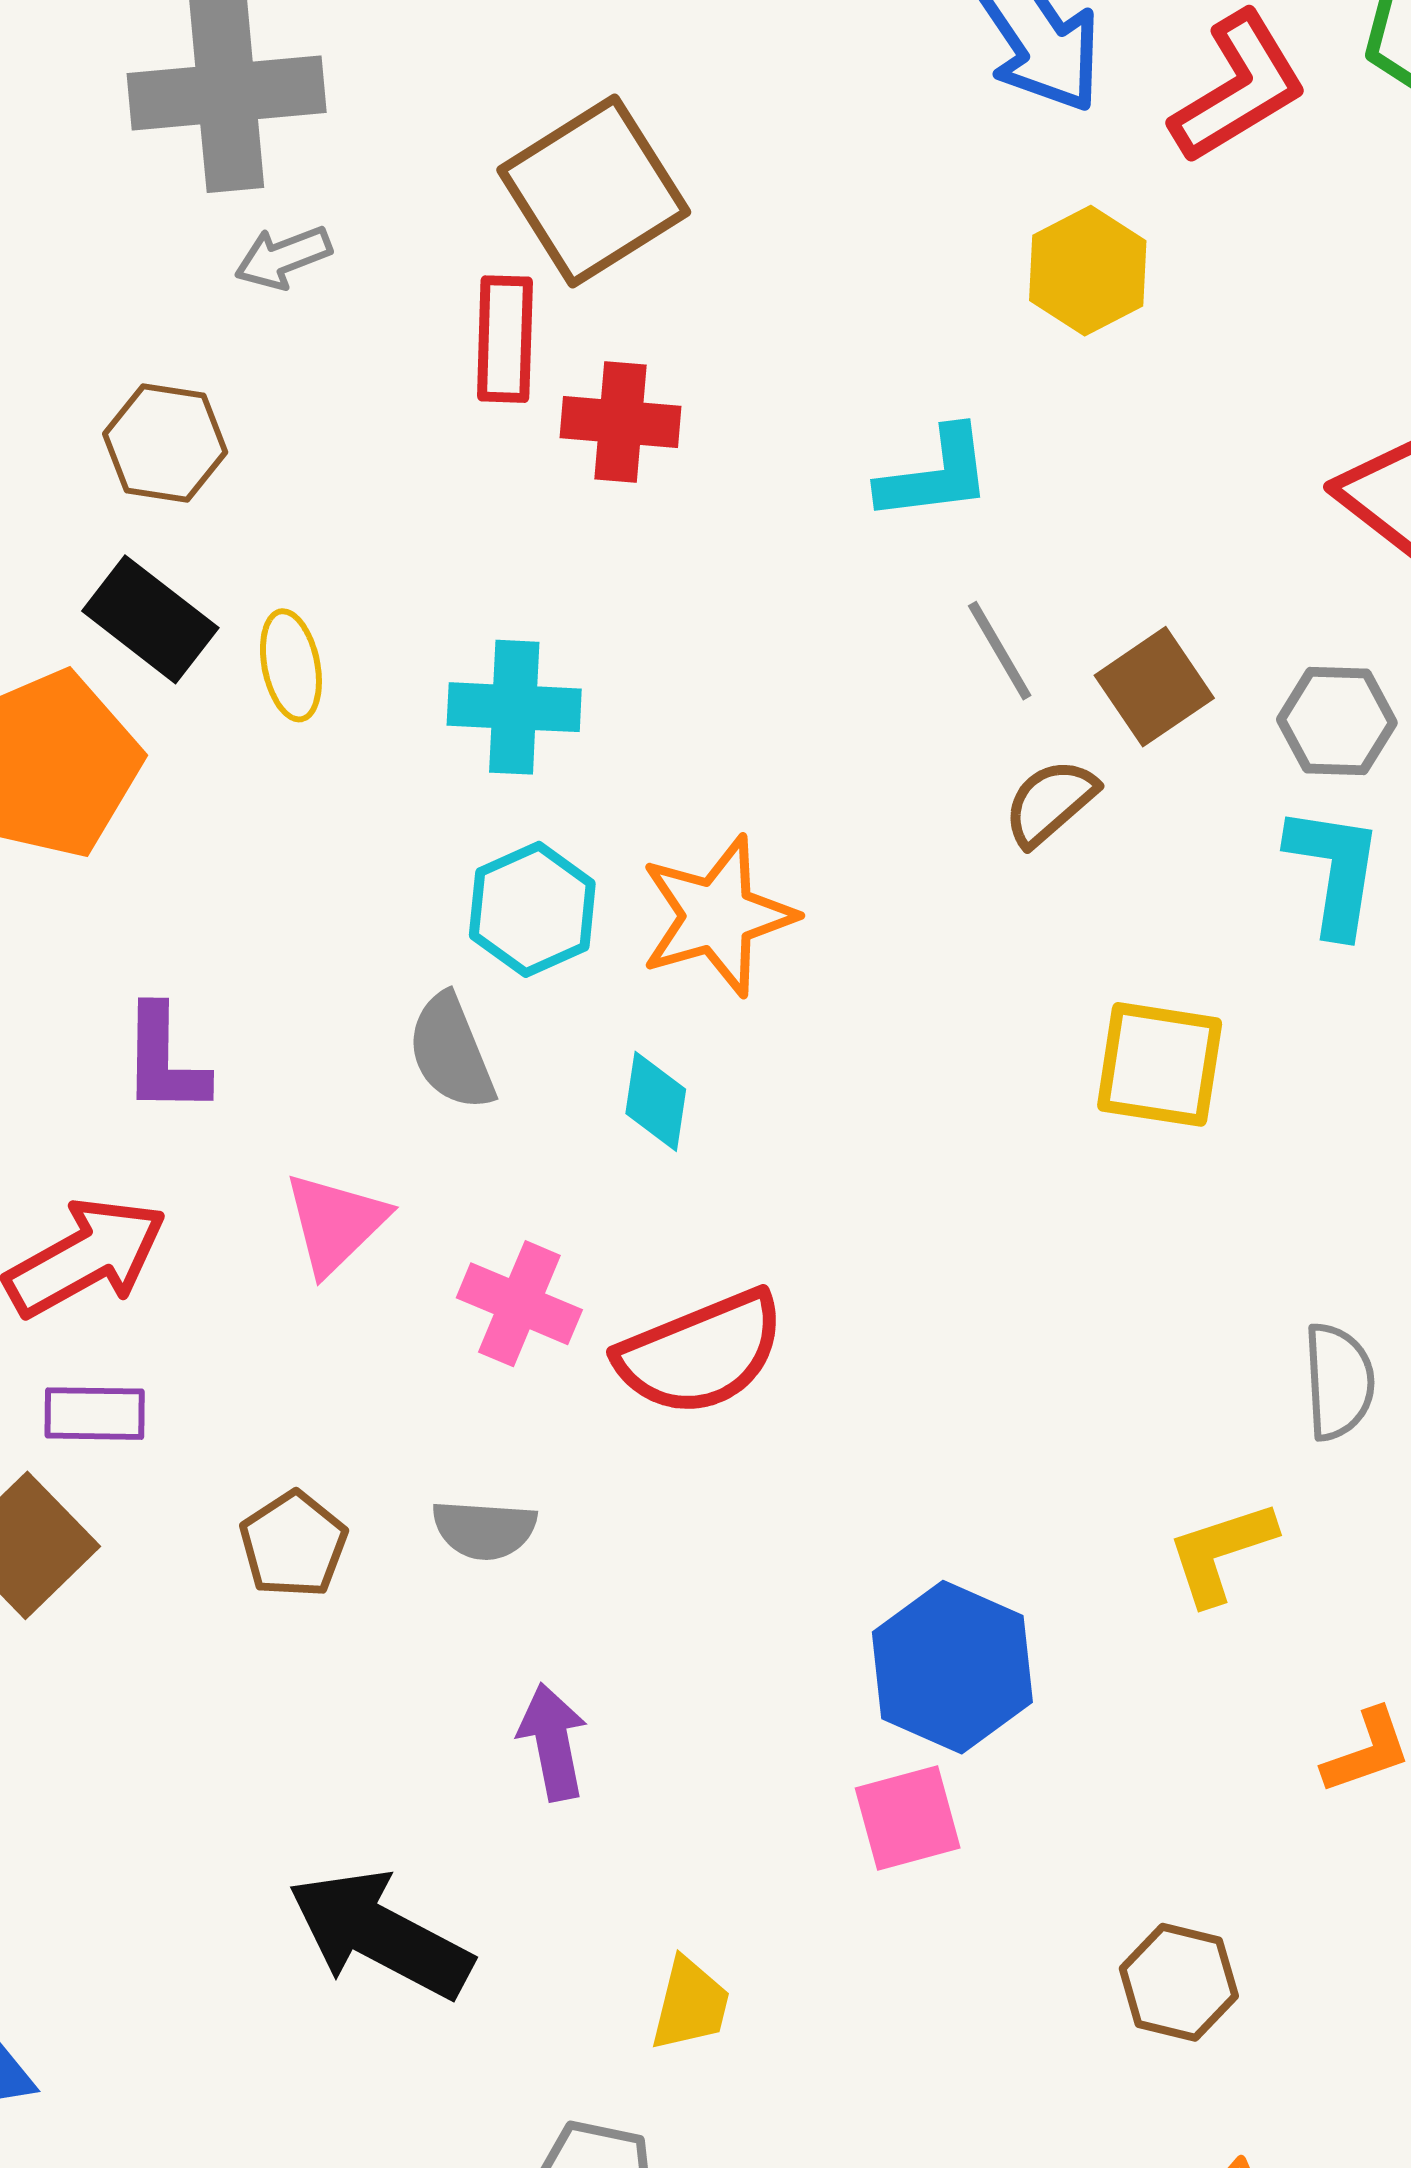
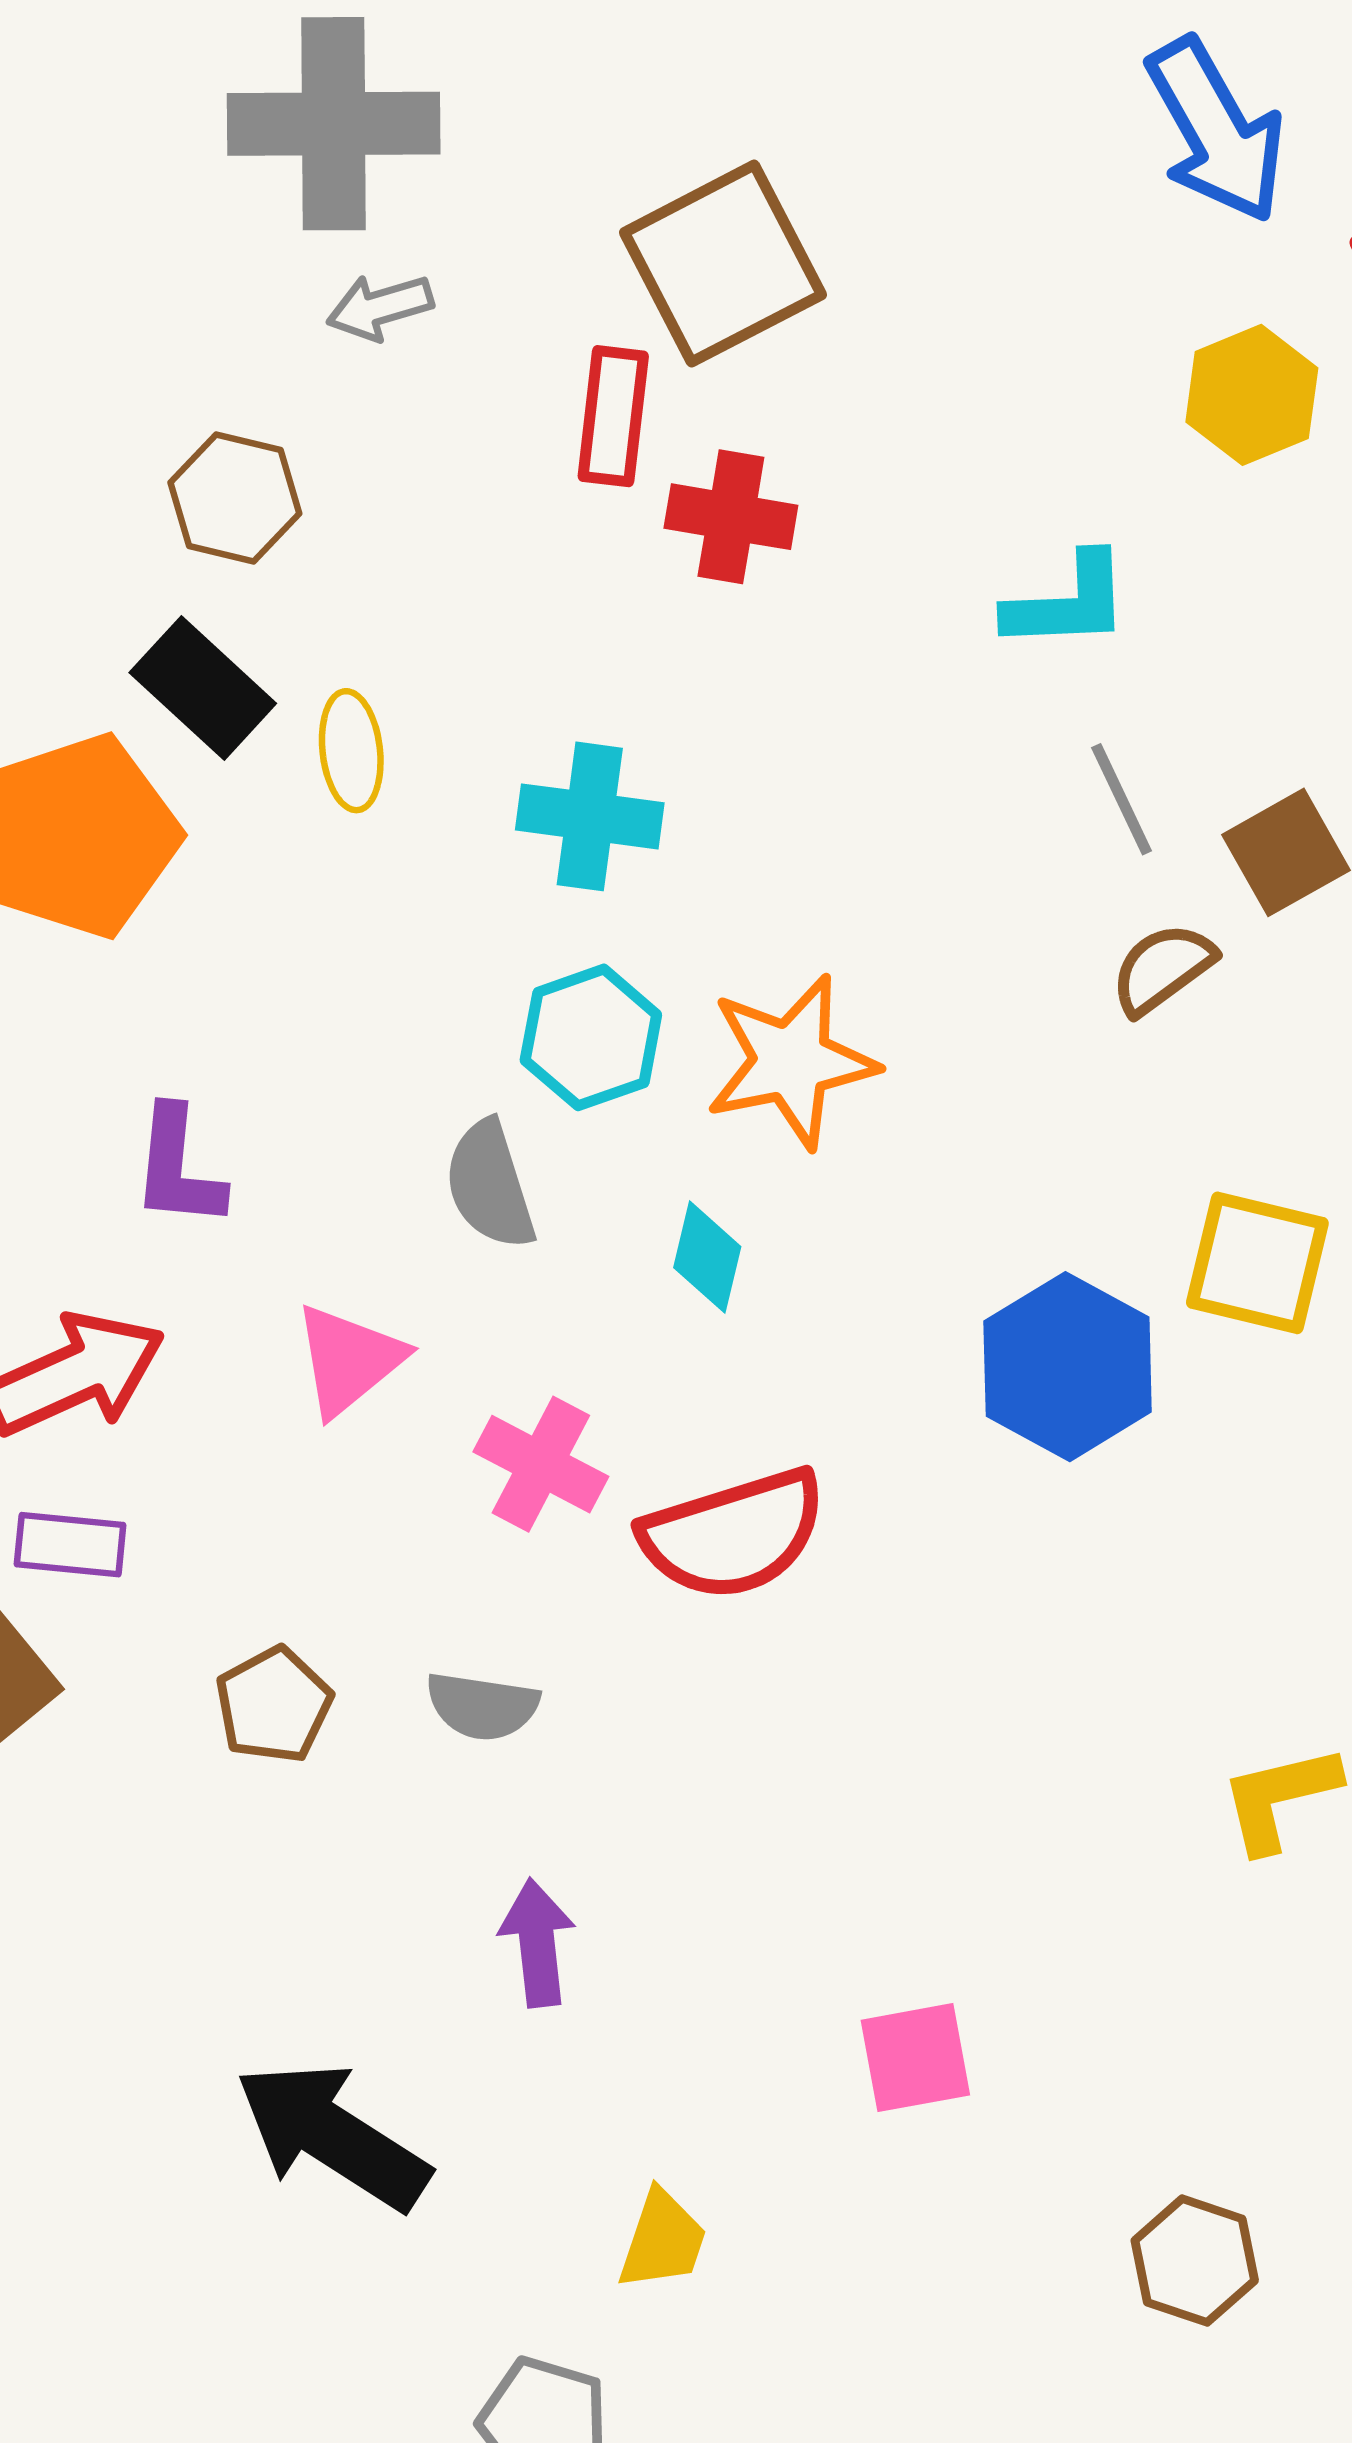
blue hexagon: (952, 1667) -> (1068, 1367), moved

